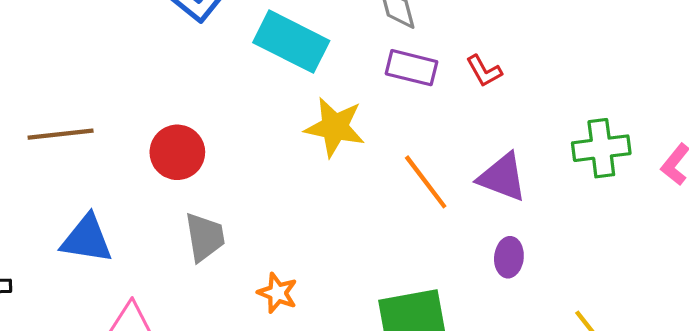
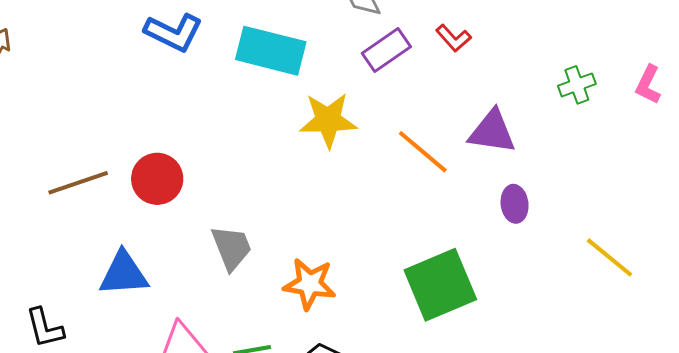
purple rectangle: (411, 68) -> (386, 50), turned -36
green cross: (601, 148) -> (577, 85), size x0.7
red circle: (177, 152) -> (157, 179), moved
orange star: (277, 293) -> (310, 284), size x1.4

